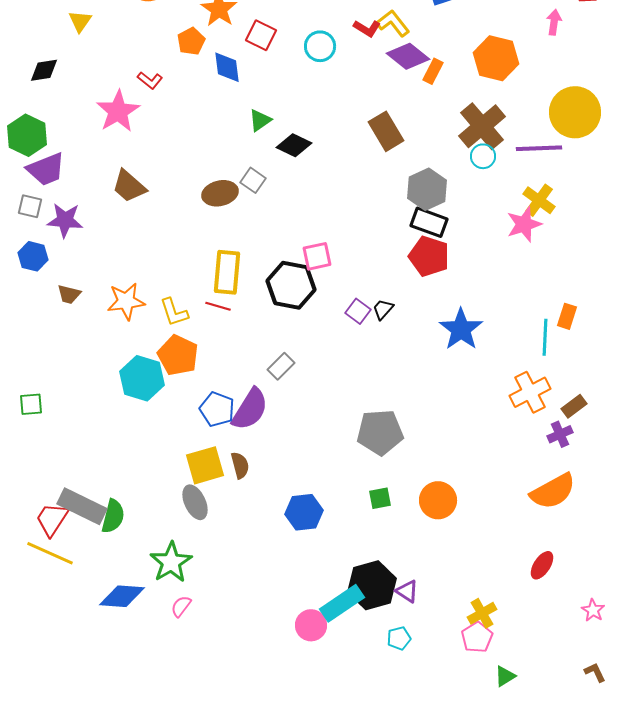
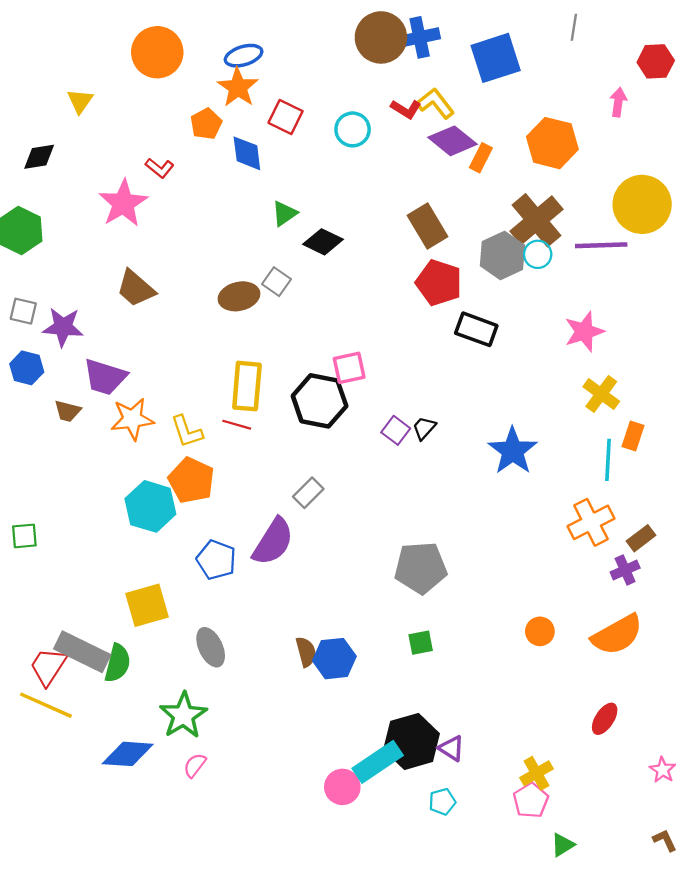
purple trapezoid: (46, 169) -> (105, 377), moved, turned 39
gray hexagon: (427, 189) -> (502, 255), moved
yellow cross: (539, 200) -> (601, 394), moved
red pentagon: (429, 256) -> (439, 283), moved
blue pentagon: (217, 409) -> (216, 560), moved
yellow square: (205, 465) -> (147, 605), moved
brown semicircle: (240, 465) -> (306, 652), moved
orange circle: (438, 500) -> (540, 631), moved, size x0.7

